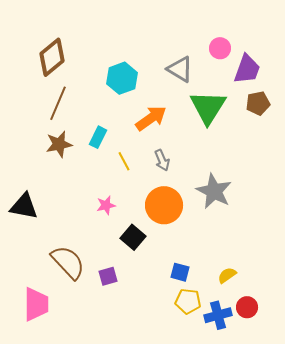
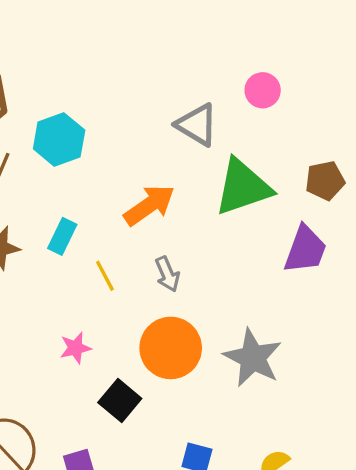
purple trapezoid: (247, 69) -> (305, 249), moved
cyan hexagon: (122, 78) -> (59, 140), moved
green triangle: (208, 107) -> (243, 187), turned 39
gray star: (214, 191) -> (253, 358), moved

